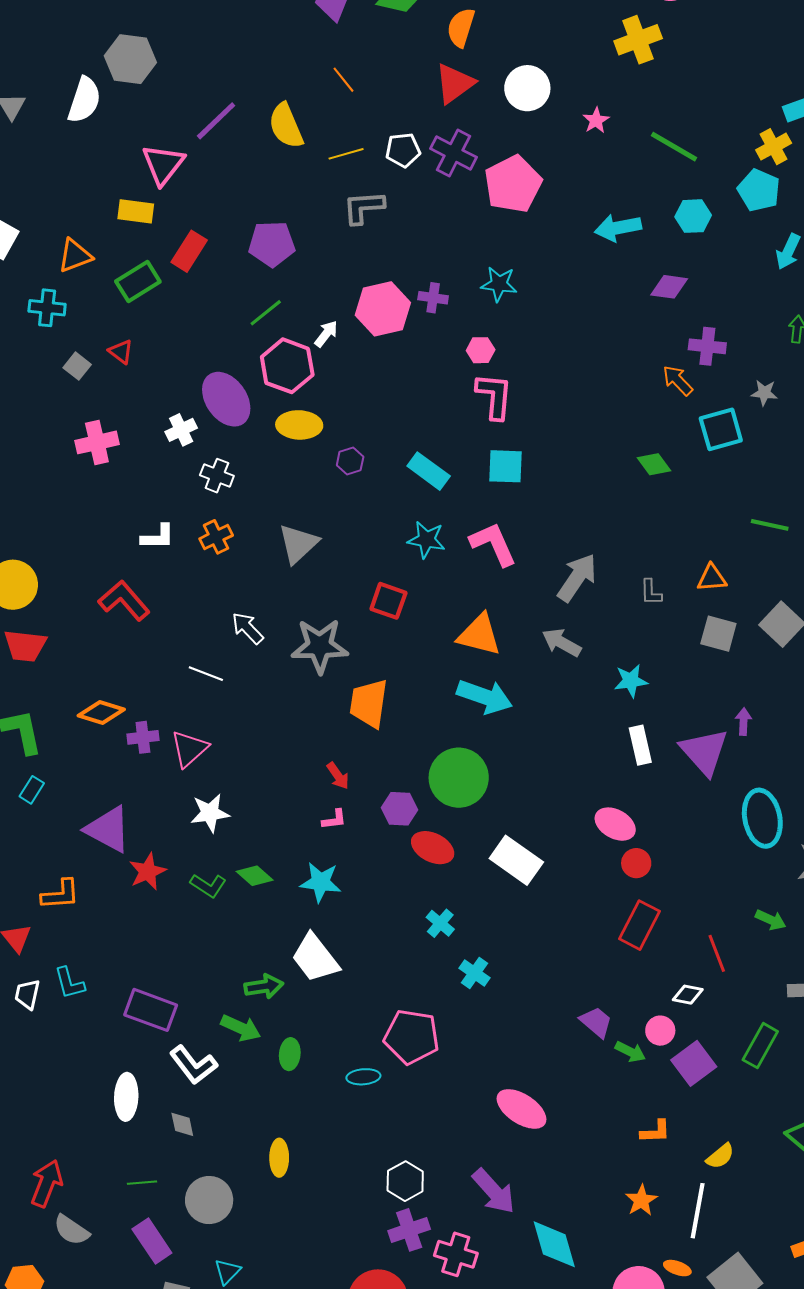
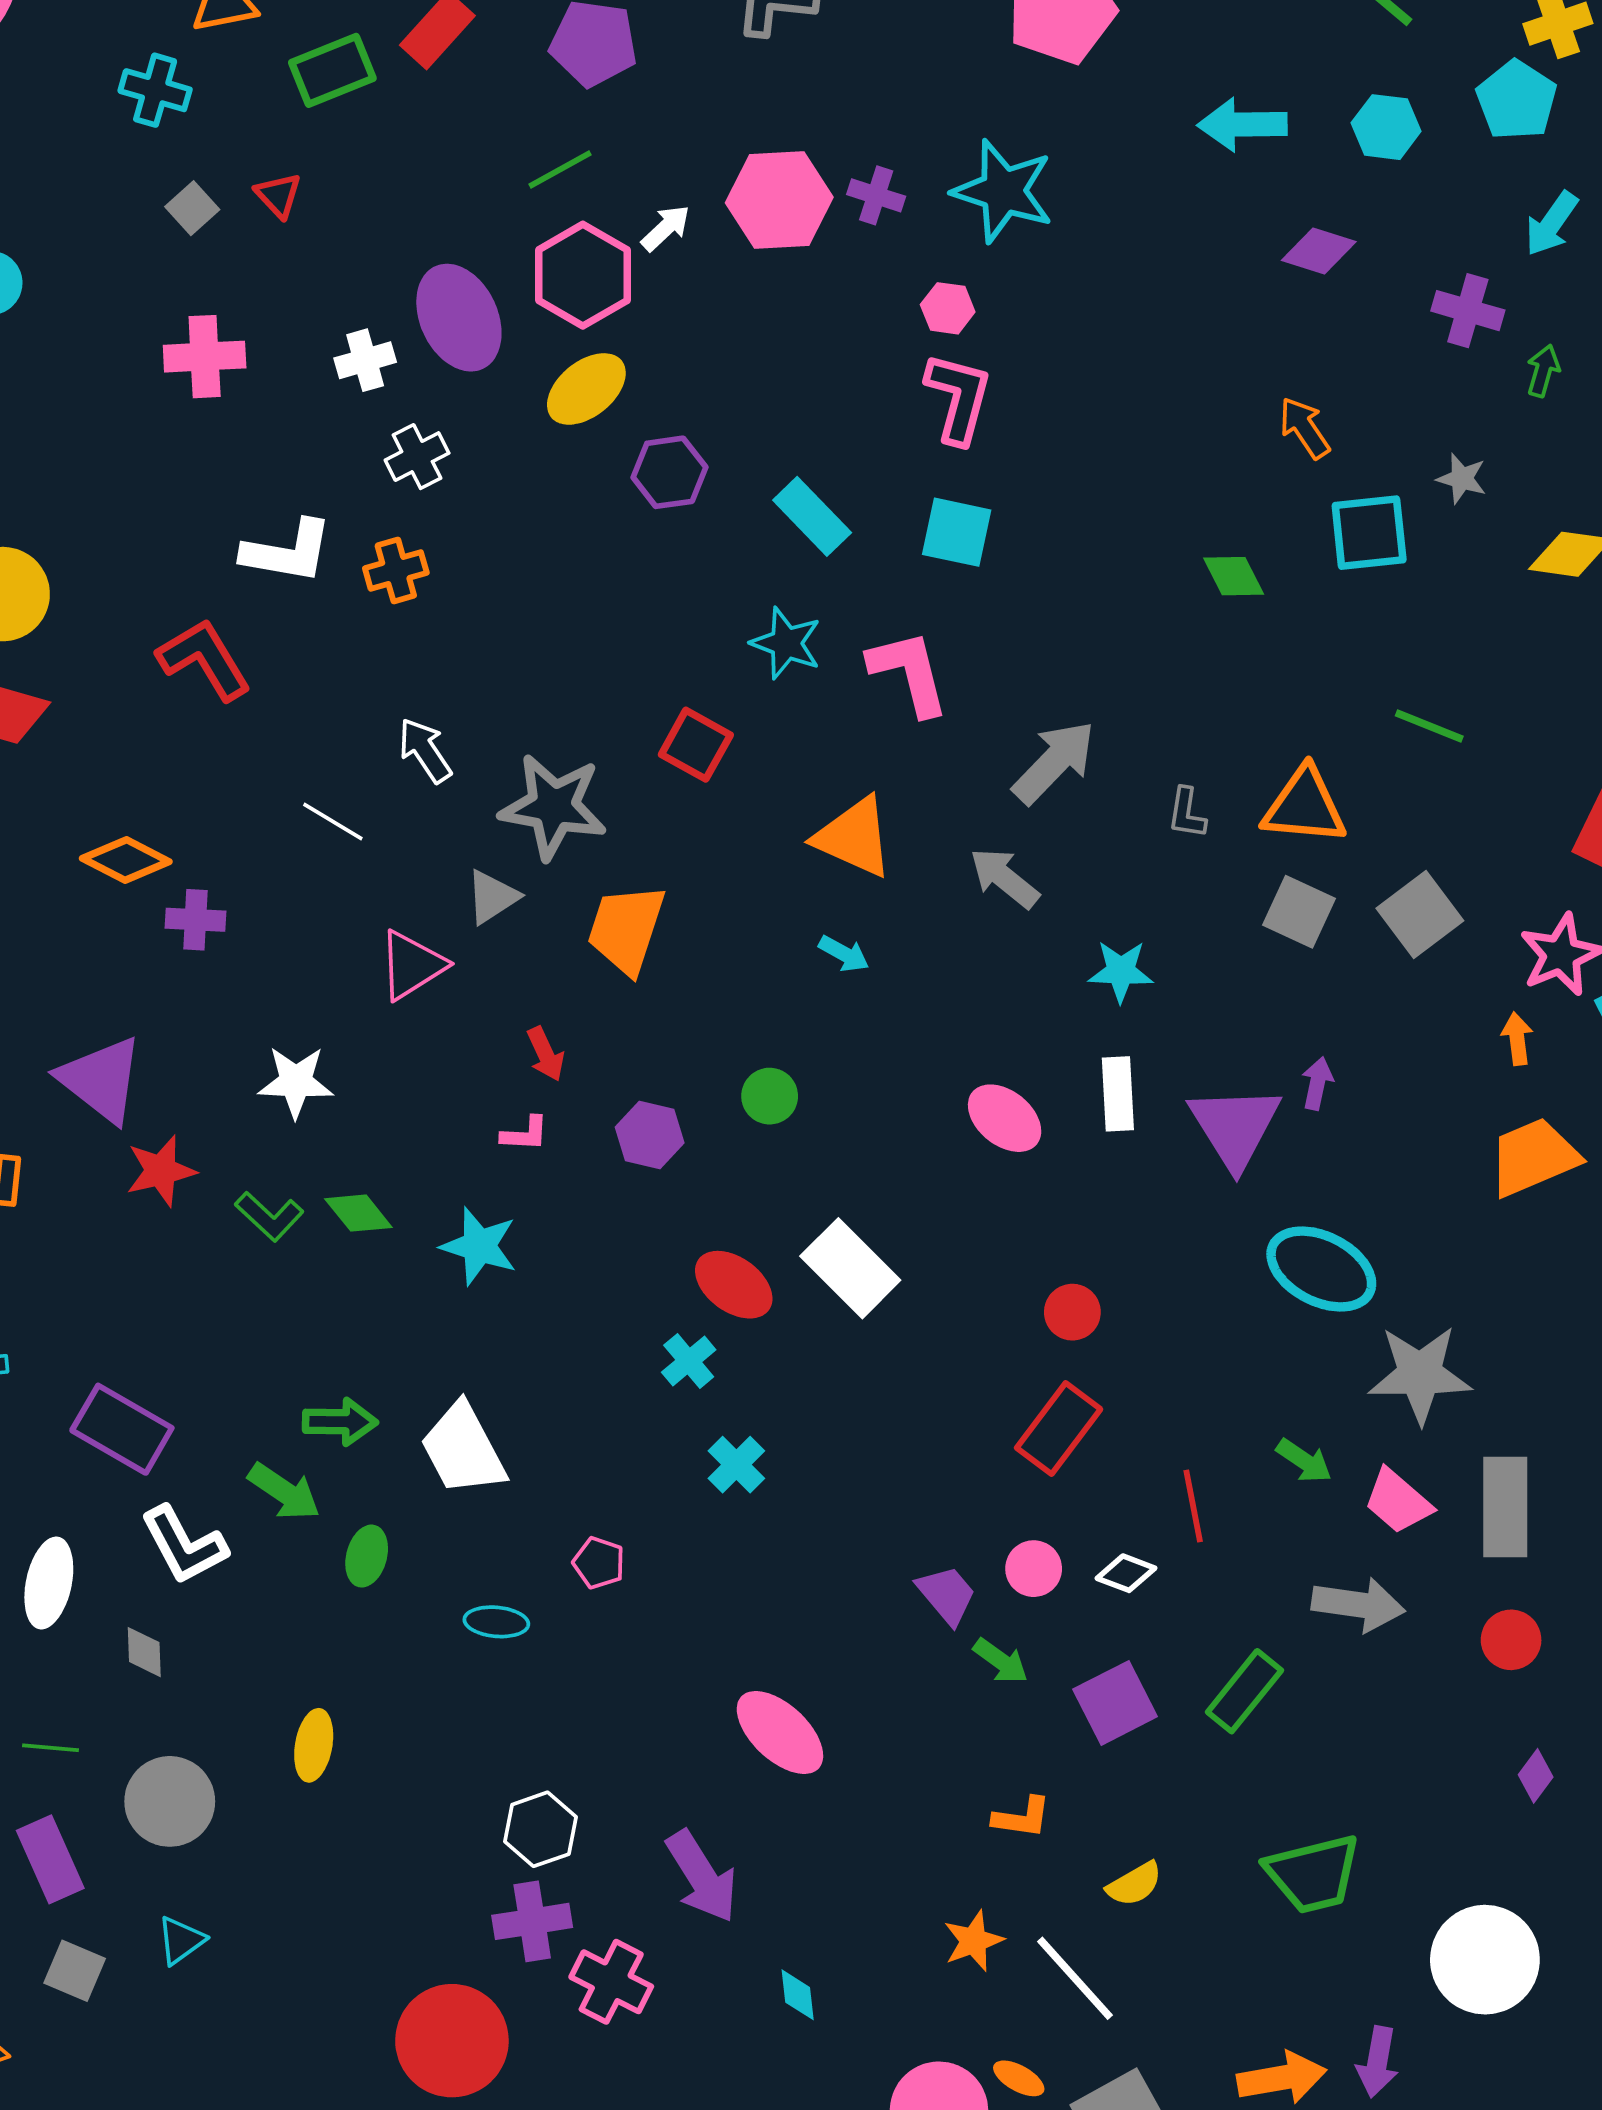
cyan star: (499, 284) -> (1003, 191), size x1.5
purple cross: (707, 346) -> (1468, 311), moved
yellow ellipse: (299, 425) -> (586, 389), turned -51
purple hexagon: (350, 461) -> (669, 472), size x1.4
white cross: (217, 476) -> (417, 457), turned 32
white L-shape: (158, 537) -> (287, 552), size x1.4
gray triangle: (298, 544) -> (492, 897), moved, size x0.7
orange triangle: (712, 578) -> (1304, 806), size x1.5
cyan arrow: (485, 697) -> (844, 954), size x0.5
pink triangle: (189, 749) -> (412, 965), moved
green circle: (459, 778) -> (770, 1096), size x0.5
cyan ellipse: (762, 818) -> (1321, 1269), turned -62
pink ellipse: (615, 824) -> (1005, 1118), moved
red ellipse: (433, 848) -> (734, 1285), moved
white trapezoid: (315, 958) -> (463, 1449), moved
pink circle: (660, 1031) -> (1034, 1569), moved
pink pentagon: (412, 1037) -> (599, 1563), size x0.5
white line: (698, 1211) -> (1075, 1978), turned -62
cyan diamond: (554, 1244) -> (798, 1995), size x0.5

